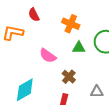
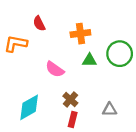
orange cross: (71, 24) -> (80, 34), turned -30
brown cross: (69, 77) -> (70, 99), moved

